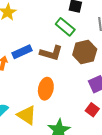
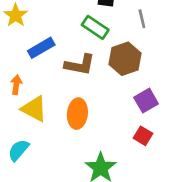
blue rectangle: (22, 52) -> (41, 48), moved
yellow triangle: (27, 115) -> (34, 109), moved

